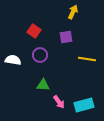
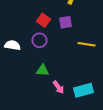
red square: (34, 31) -> (44, 20), moved

